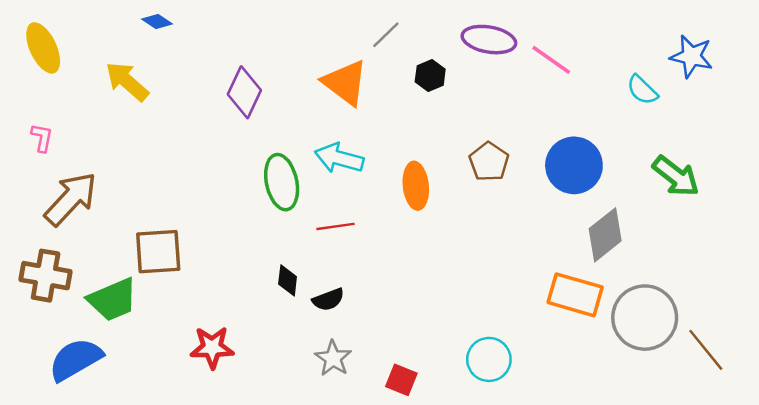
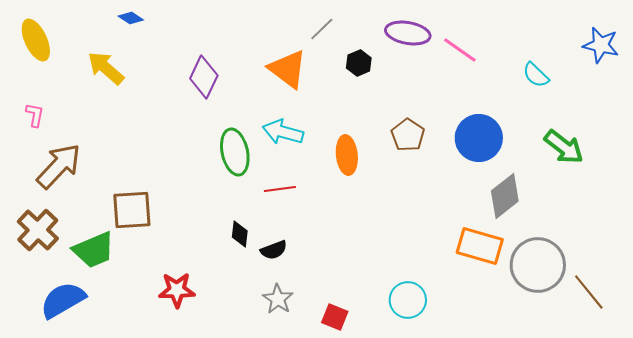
blue star: (691, 56) -> (601, 45), moved
brown cross: (46, 276) -> (38, 230), turned 33

